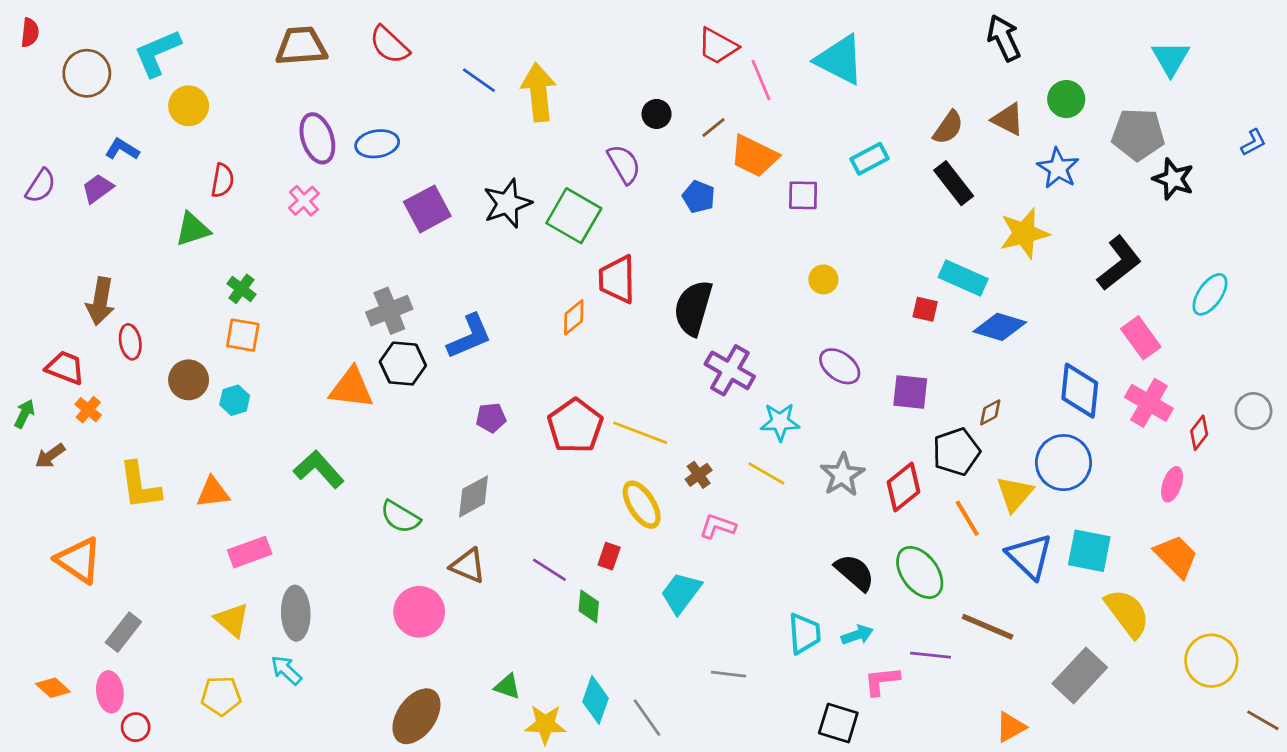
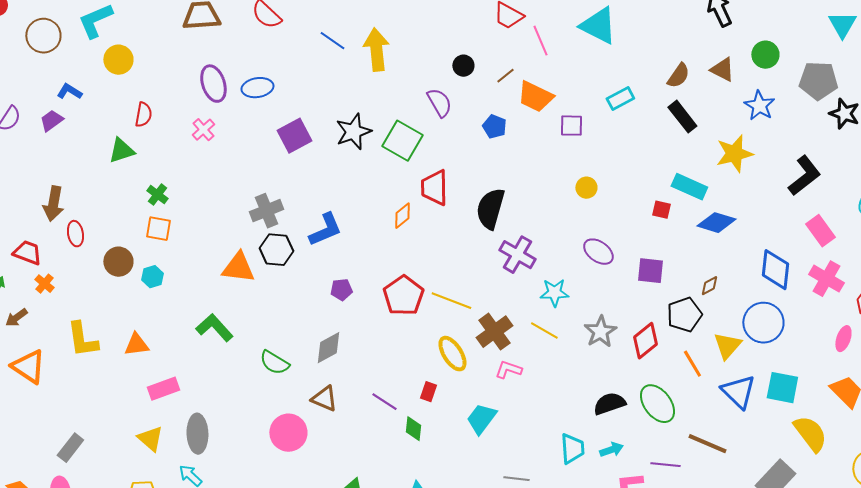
brown cross: (699, 475) -> (494, 332), size x1.8
orange triangle: (79, 560) -> (28, 367), moved
black semicircle: (855, 572) -> (609, 404), turned -60

